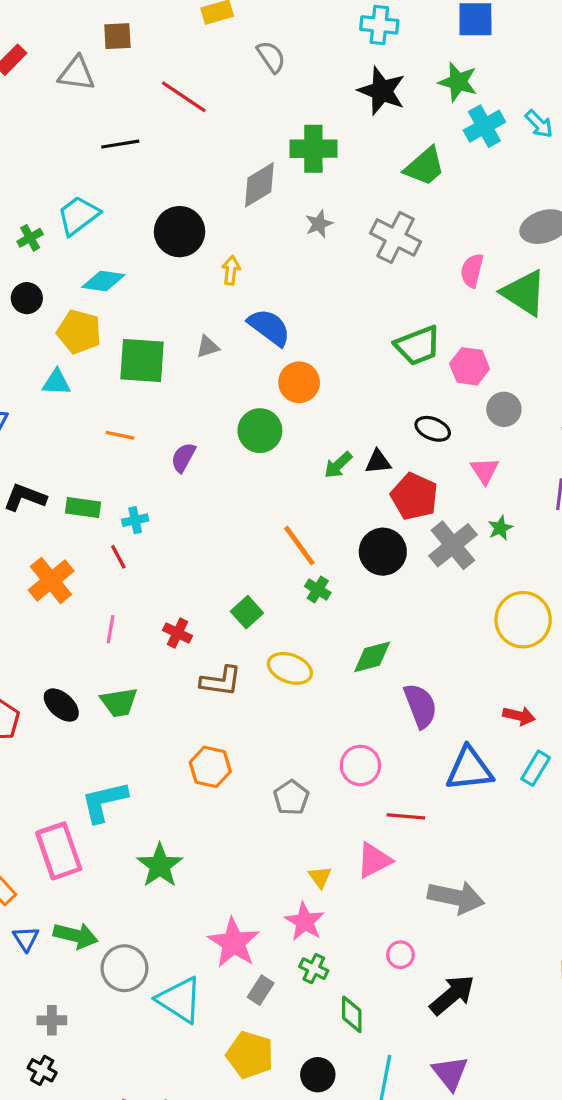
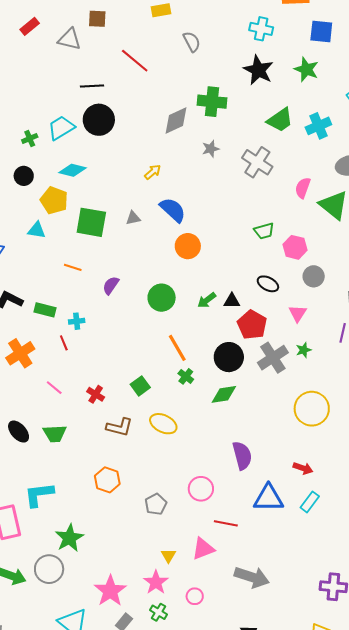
cyan cross: (484, 126) -> (318, 126), moved
black circle: (180, 232) -> (99, 120), moved
yellow arrow: (231, 270) -> (153, 172), turned 36
green trapezoid: (418, 345) -> (264, 231), size x0.7
green circle: (260, 431) -> (162, 298), moved
pink line: (111, 629) -> (54, 388), turned -66
green diamond: (372, 657) -> (224, 394), moved
pink circle: (400, 955) -> (195, 596), moved
gray circle: (124, 968) -> (49, 569), moved

